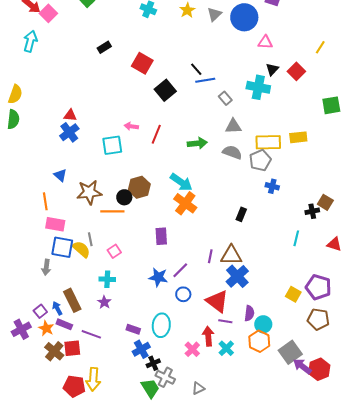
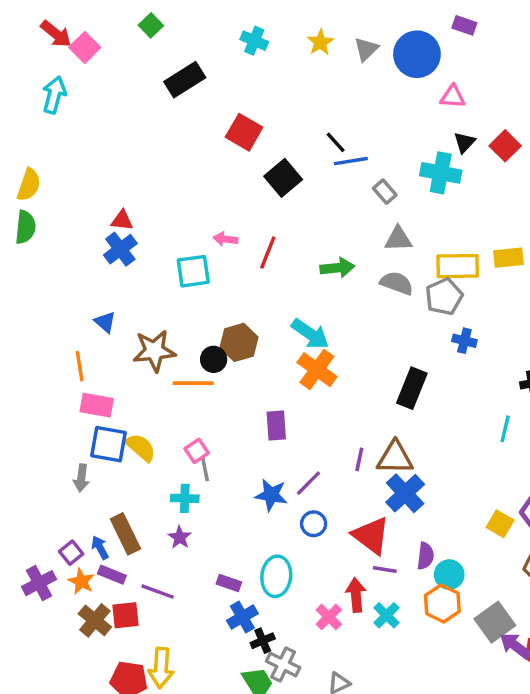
black rectangle: (104, 47) -> (185, 80), moved, size x1.6
black rectangle: (241, 214) -> (412, 388), size x1.6
gray line: (90, 239) -> (205, 470), moved

